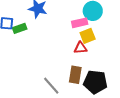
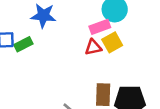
red triangle: (80, 48) -> (93, 47), moved

